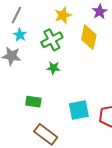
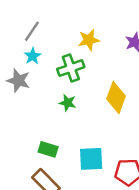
yellow diamond: (89, 37) -> (116, 97), moved
green rectangle: (33, 102) -> (48, 149), moved

